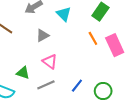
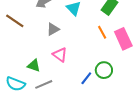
gray line: (46, 85) -> (44, 84), moved
green circle: (103, 91) -> (104, 70), moved

